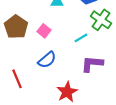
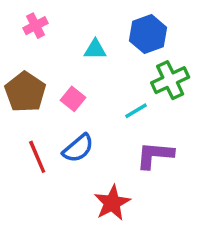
green cross: (101, 20) -> (170, 80), turned 30
red line: (17, 79) -> (37, 157), moved

